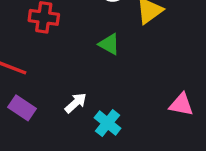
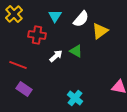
white arrow: (76, 103) -> (56, 56), moved

